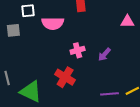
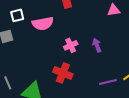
purple arrow: (104, 55) -> (97, 45), turned 128

